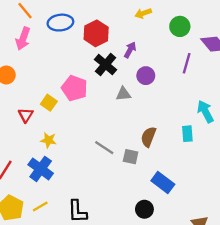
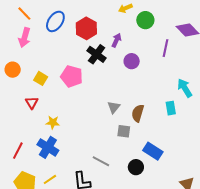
blue ellipse: (60, 23) -> (55, 21), turned -45
green circle: (180, 26) -> (145, 20), moved
gray triangle: (123, 94) -> (114, 107), moved, turned -40
yellow square: (49, 103) -> (41, 78), moved
gray line: (104, 148) -> (101, 161), moved
black circle: (144, 209) -> (136, 167), moved

